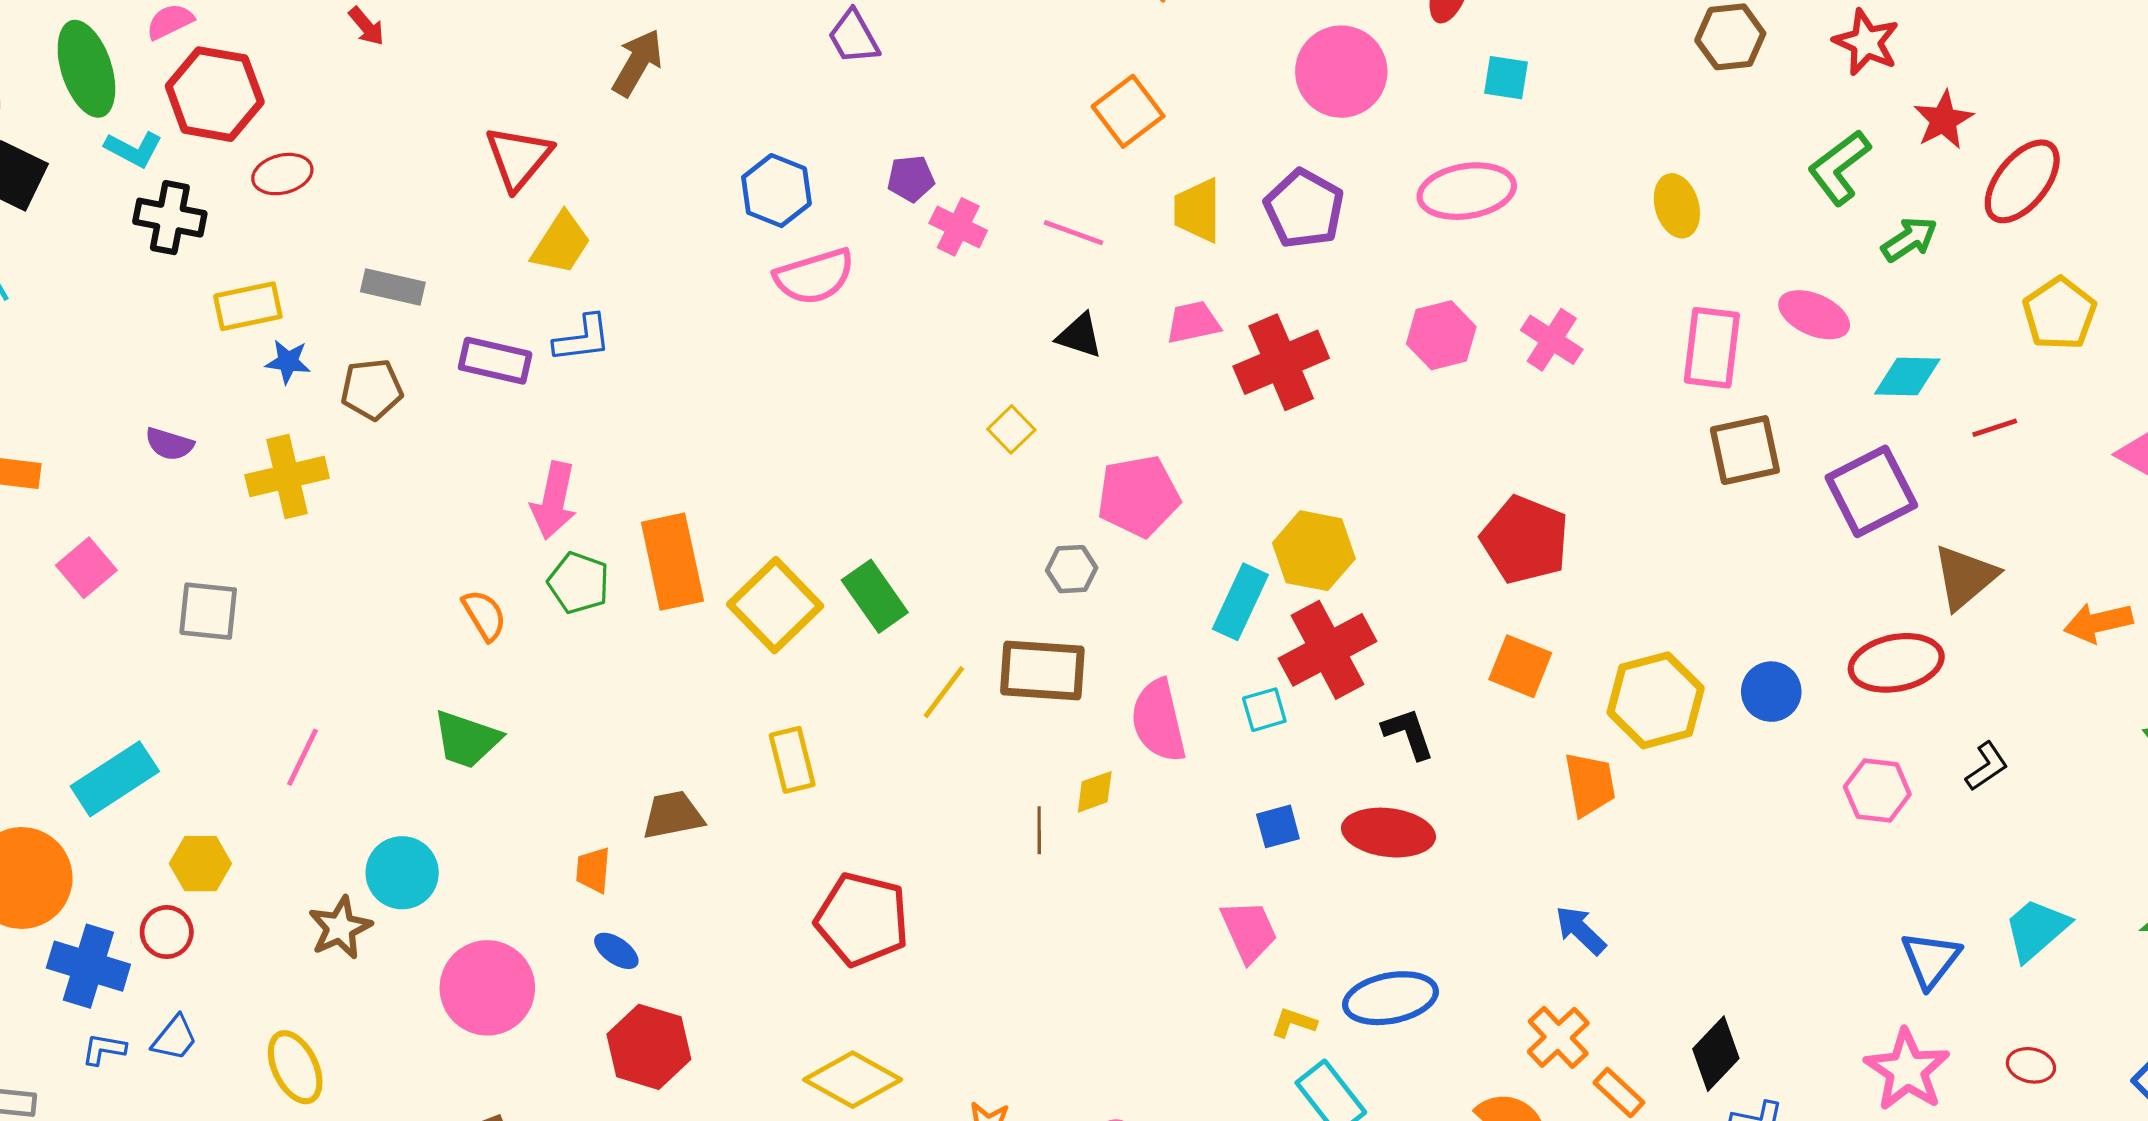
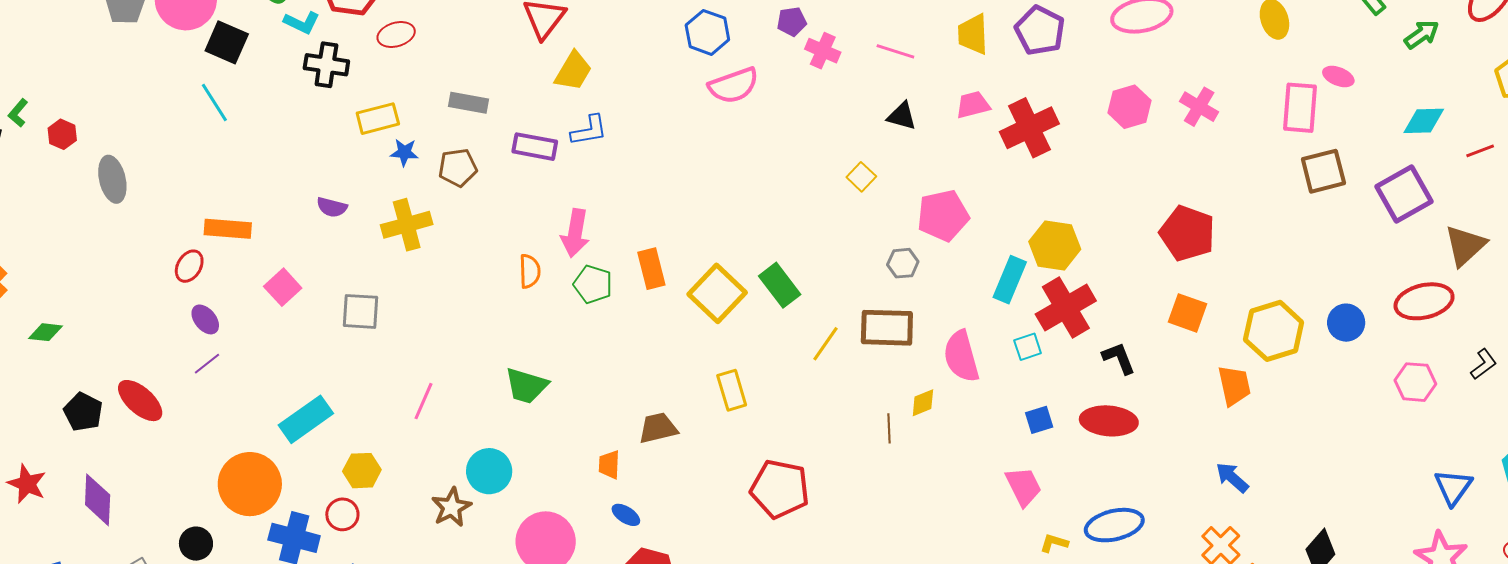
pink ellipse: (1814, 315) -> (1338, 76), moved, size x0.7
orange rectangle: (672, 562) -> (651, 269), size x0.7
orange semicircle: (484, 615) -> (530, 271), moved, turned 32

